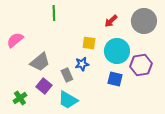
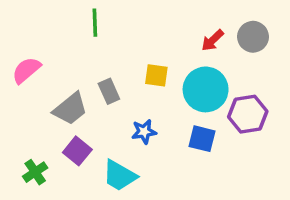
red arrow: (111, 21) -> (213, 40), moved
gray circle: (144, 21) -> (253, 37), size x0.7
blue star: (82, 64) -> (144, 132), moved
gray rectangle: (67, 75) -> (109, 91), moved

